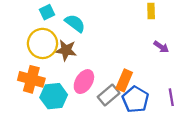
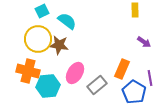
orange rectangle: (124, 80) -> (122, 69), moved
purple line: (171, 97) -> (150, 78), moved
blue pentagon: (135, 99) -> (134, 92), moved

